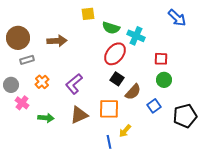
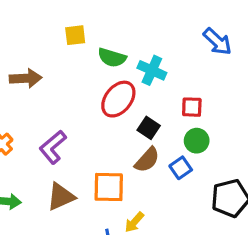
black square: (117, 79) -> (149, 128), moved
blue square: (154, 106) -> (181, 168), moved

